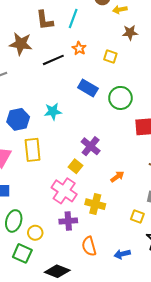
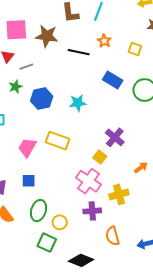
black line: (53, 60) -> (79, 52), turned 35
blue hexagon: (18, 119) -> (42, 99), moved
yellow rectangle: (33, 150) -> (58, 141), turned -65
yellow cross: (95, 204) -> (119, 194), turned -30

